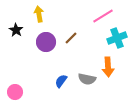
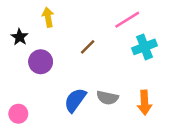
purple circle: (46, 42) -> (41, 62), moved
orange arrow: (108, 67) -> (144, 103), moved
blue semicircle: (61, 81) -> (75, 100), size x1.5

